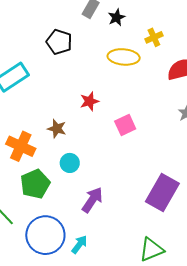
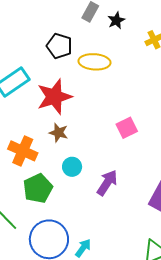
yellow ellipse: (124, 57) -> (94, 62), moved
red star: (89, 101) -> (54, 97), moved, size x1.8
purple arrow: (92, 200) -> (107, 183), moved

